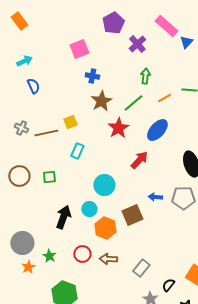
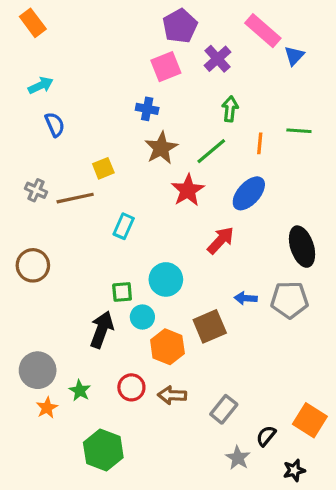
pink square: (79, 49) -> (166, 67), moved
orange line: (164, 98) -> (260, 143), turned -56
yellow square: (70, 122) -> (103, 168), moved
green square: (49, 177) -> (122, 292), moved

